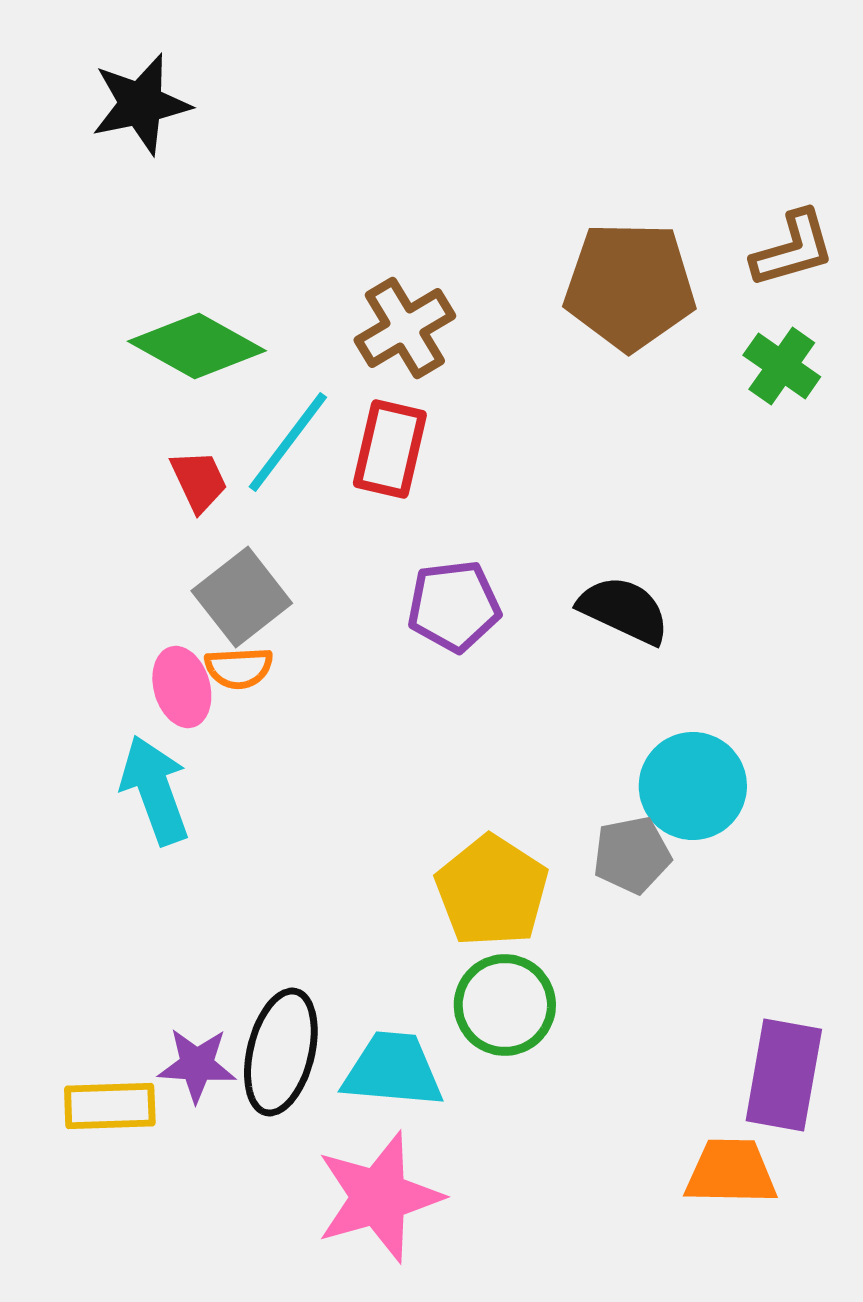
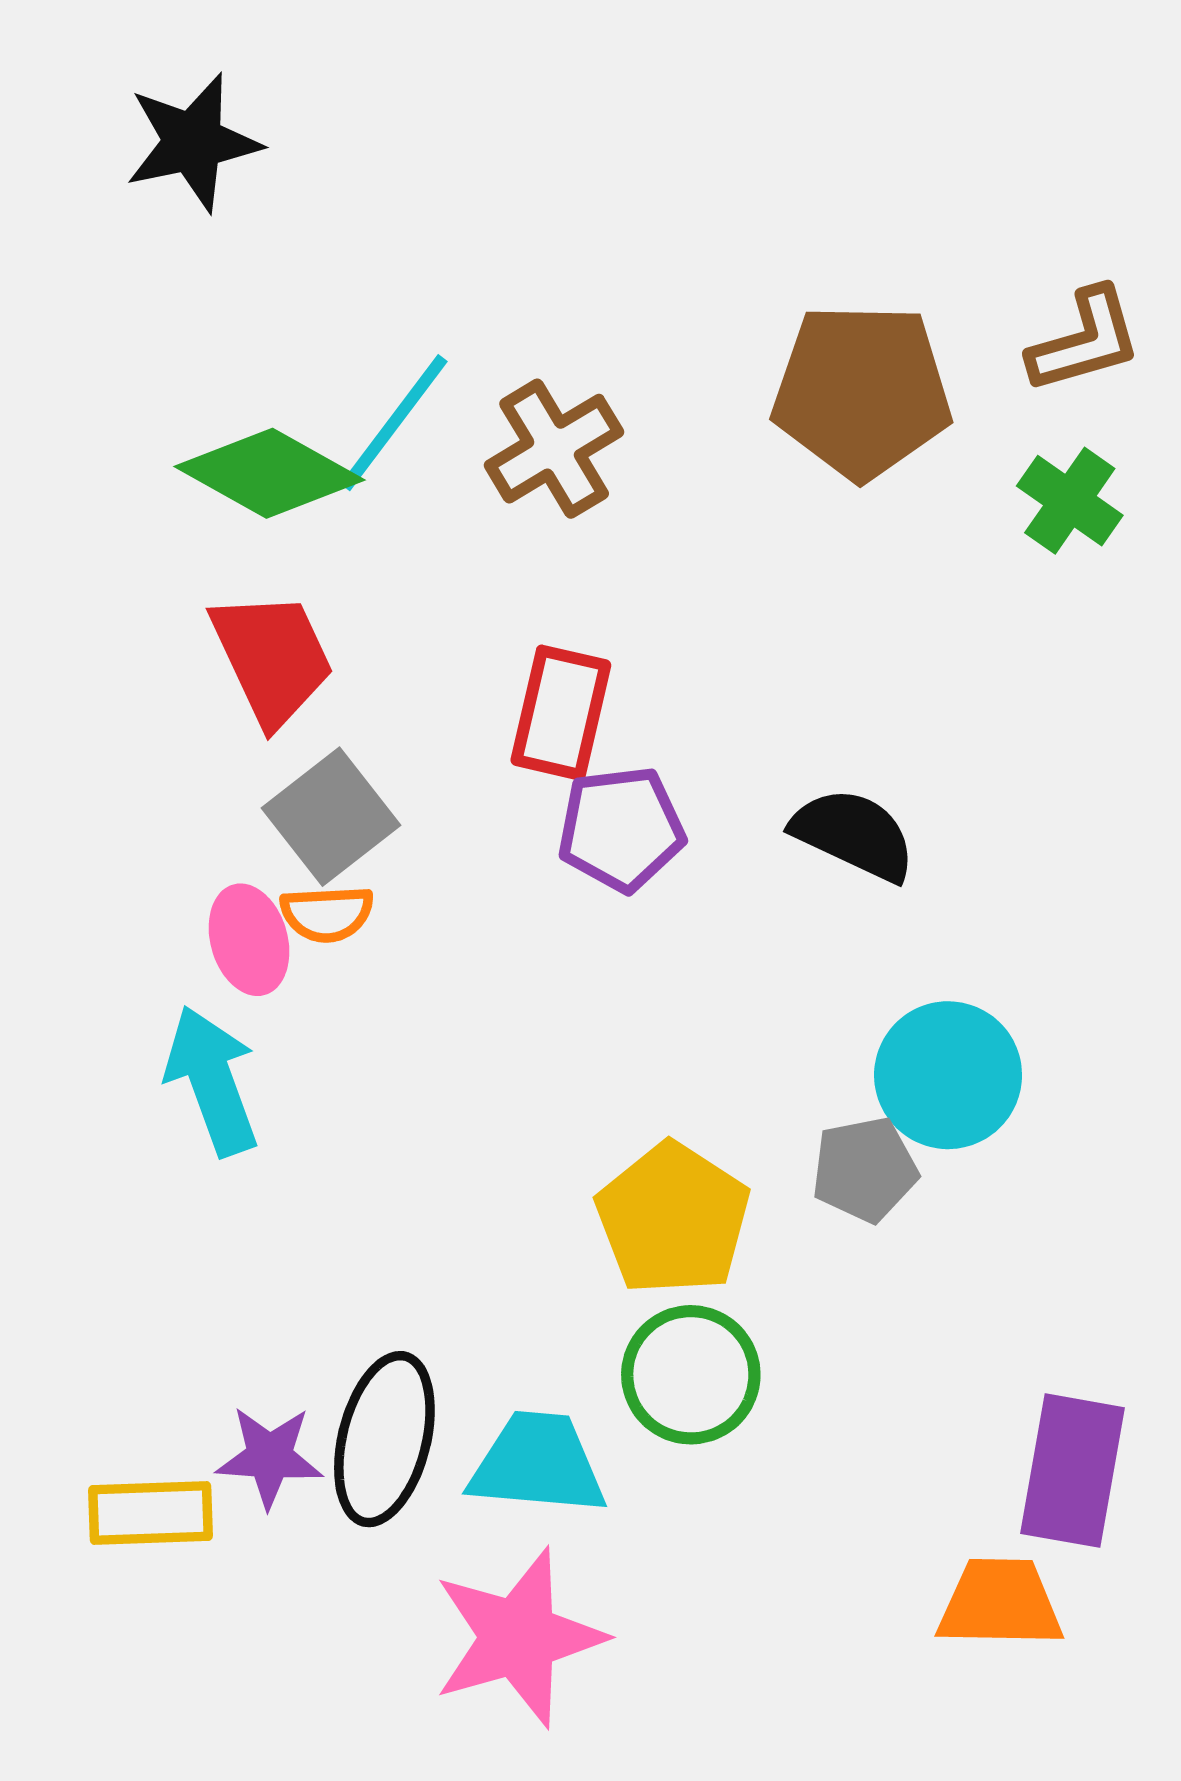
cyan line: (288, 442) -> (394, 423), moved
red rectangle: (390, 449) -> (561, 713), moved
red trapezoid: (199, 481) -> (272, 658), size x1.6

